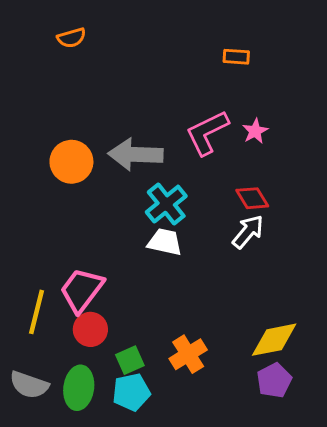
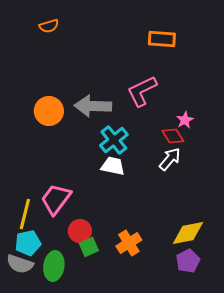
orange rectangle: (236, 57) -> (162, 39), size x1.5
pink star: (255, 131) -> (185, 120), moved
red circle: (90, 329) -> (80, 231), moved
cyan pentagon: (131, 392) -> (28, 243), moved

